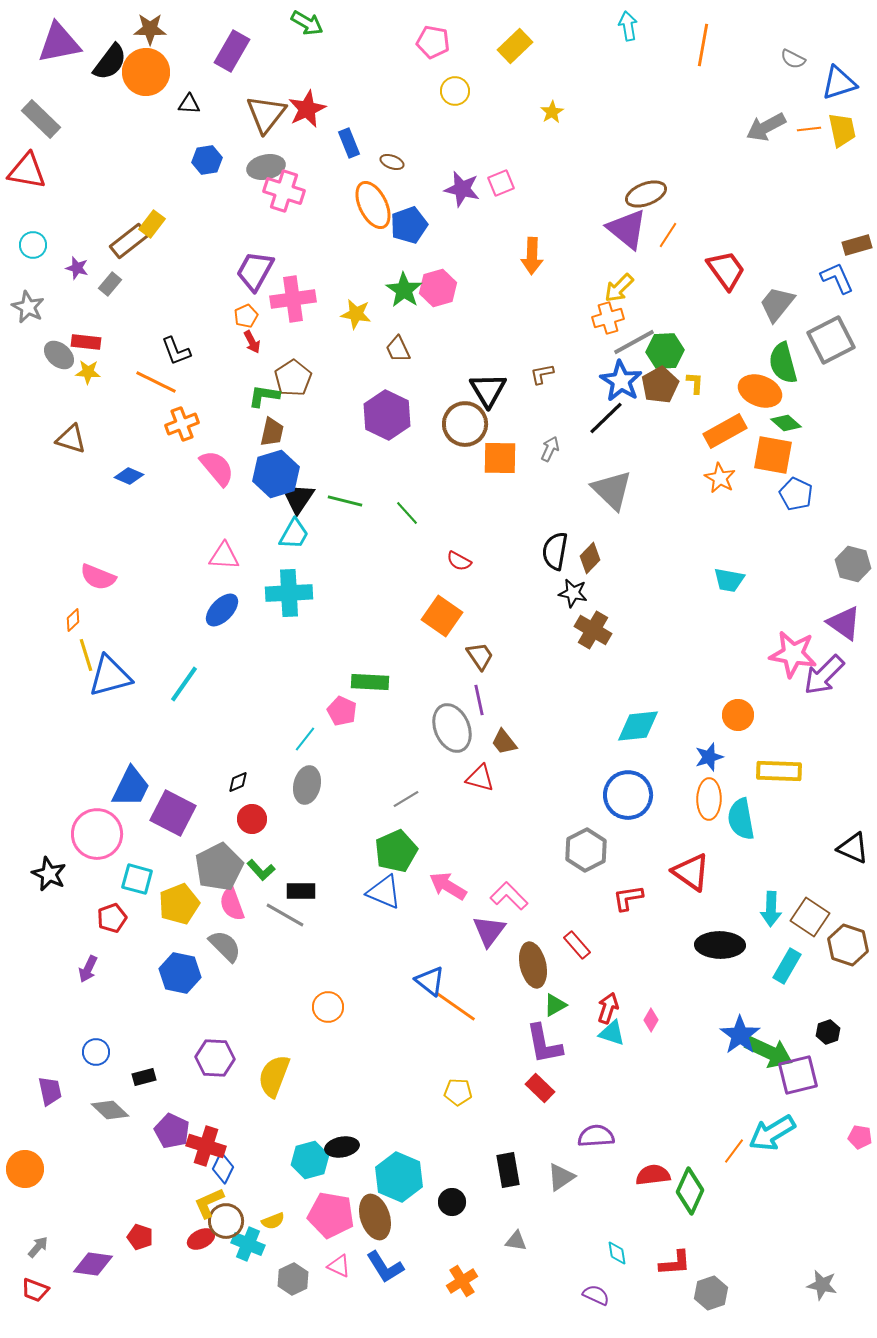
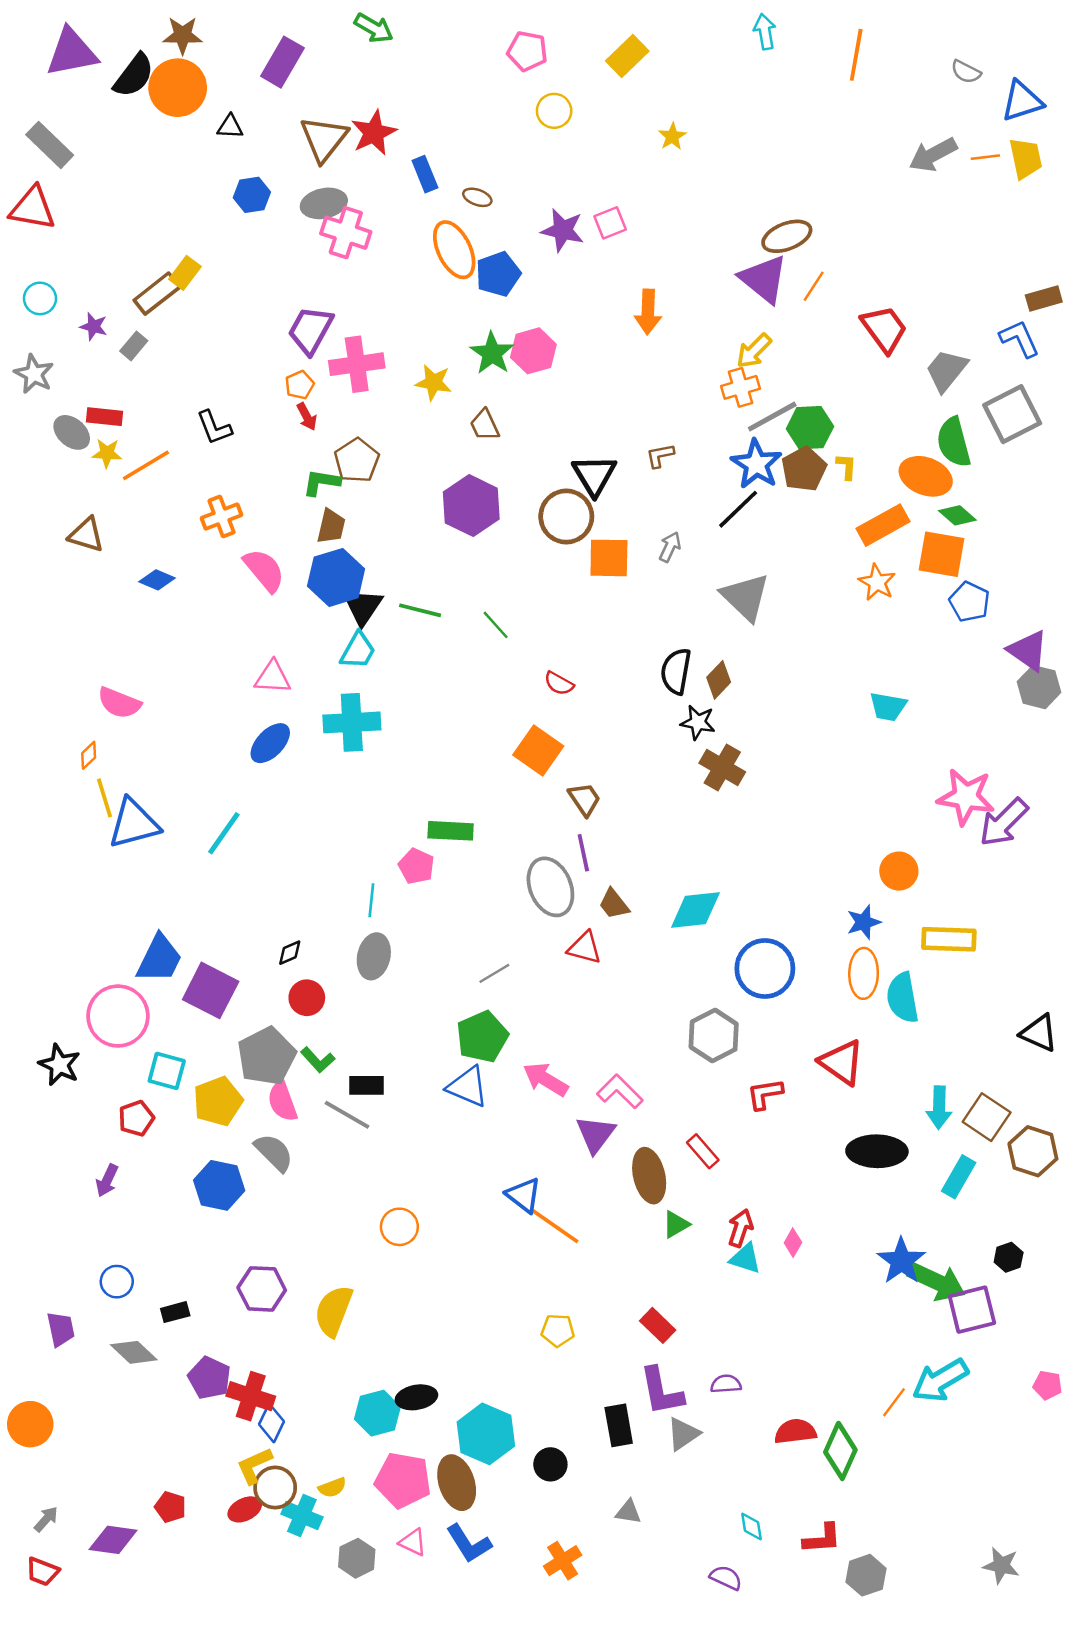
orange line: (156, 382) -> (146, 465), moved, turned -57
purple triangle: (844, 623) -> (1028, 651), moved
cyan diamond: (638, 726) -> (695, 910), moved
cyan line: (305, 739) -> (371, 900), turned -32
purple L-shape: (544, 1044) -> (661, 1391), moved
purple semicircle: (596, 1136) -> (726, 1384), size x0.7

